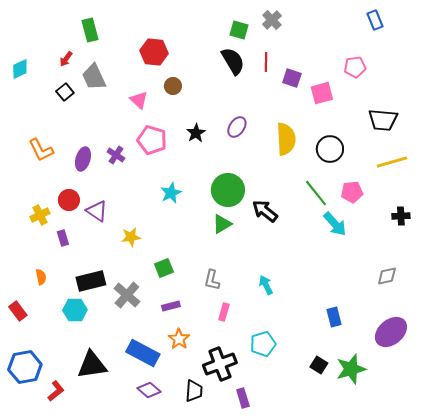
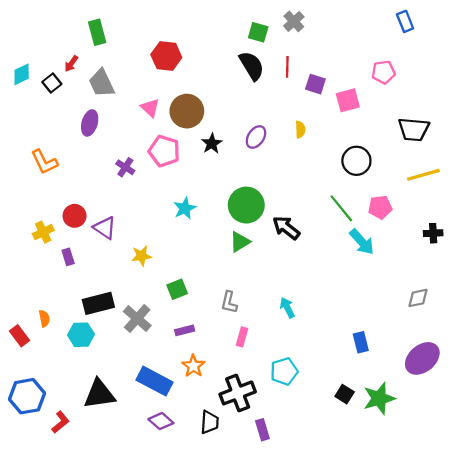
brown circle: (173, 86) -> (187, 111), moved, size x1.8
black square: (65, 92) -> (52, 83), moved
yellow semicircle: (286, 139) -> (300, 129), moved, size x0.5
purple ellipse: (83, 159) -> (90, 123), moved
orange semicircle: (41, 277) -> (44, 318), moved

